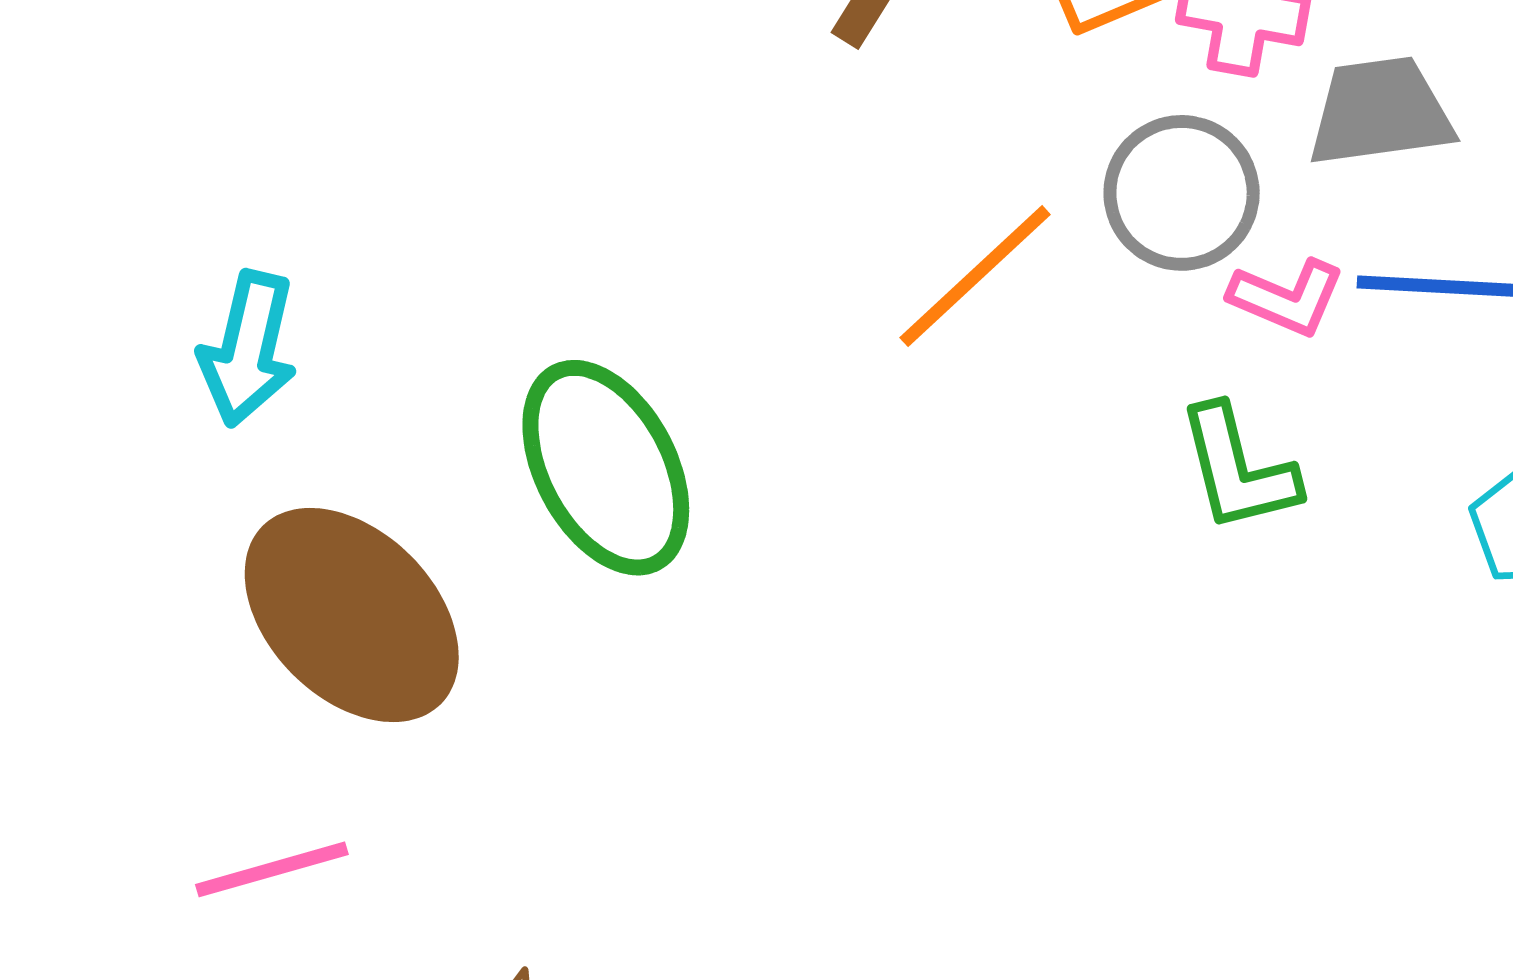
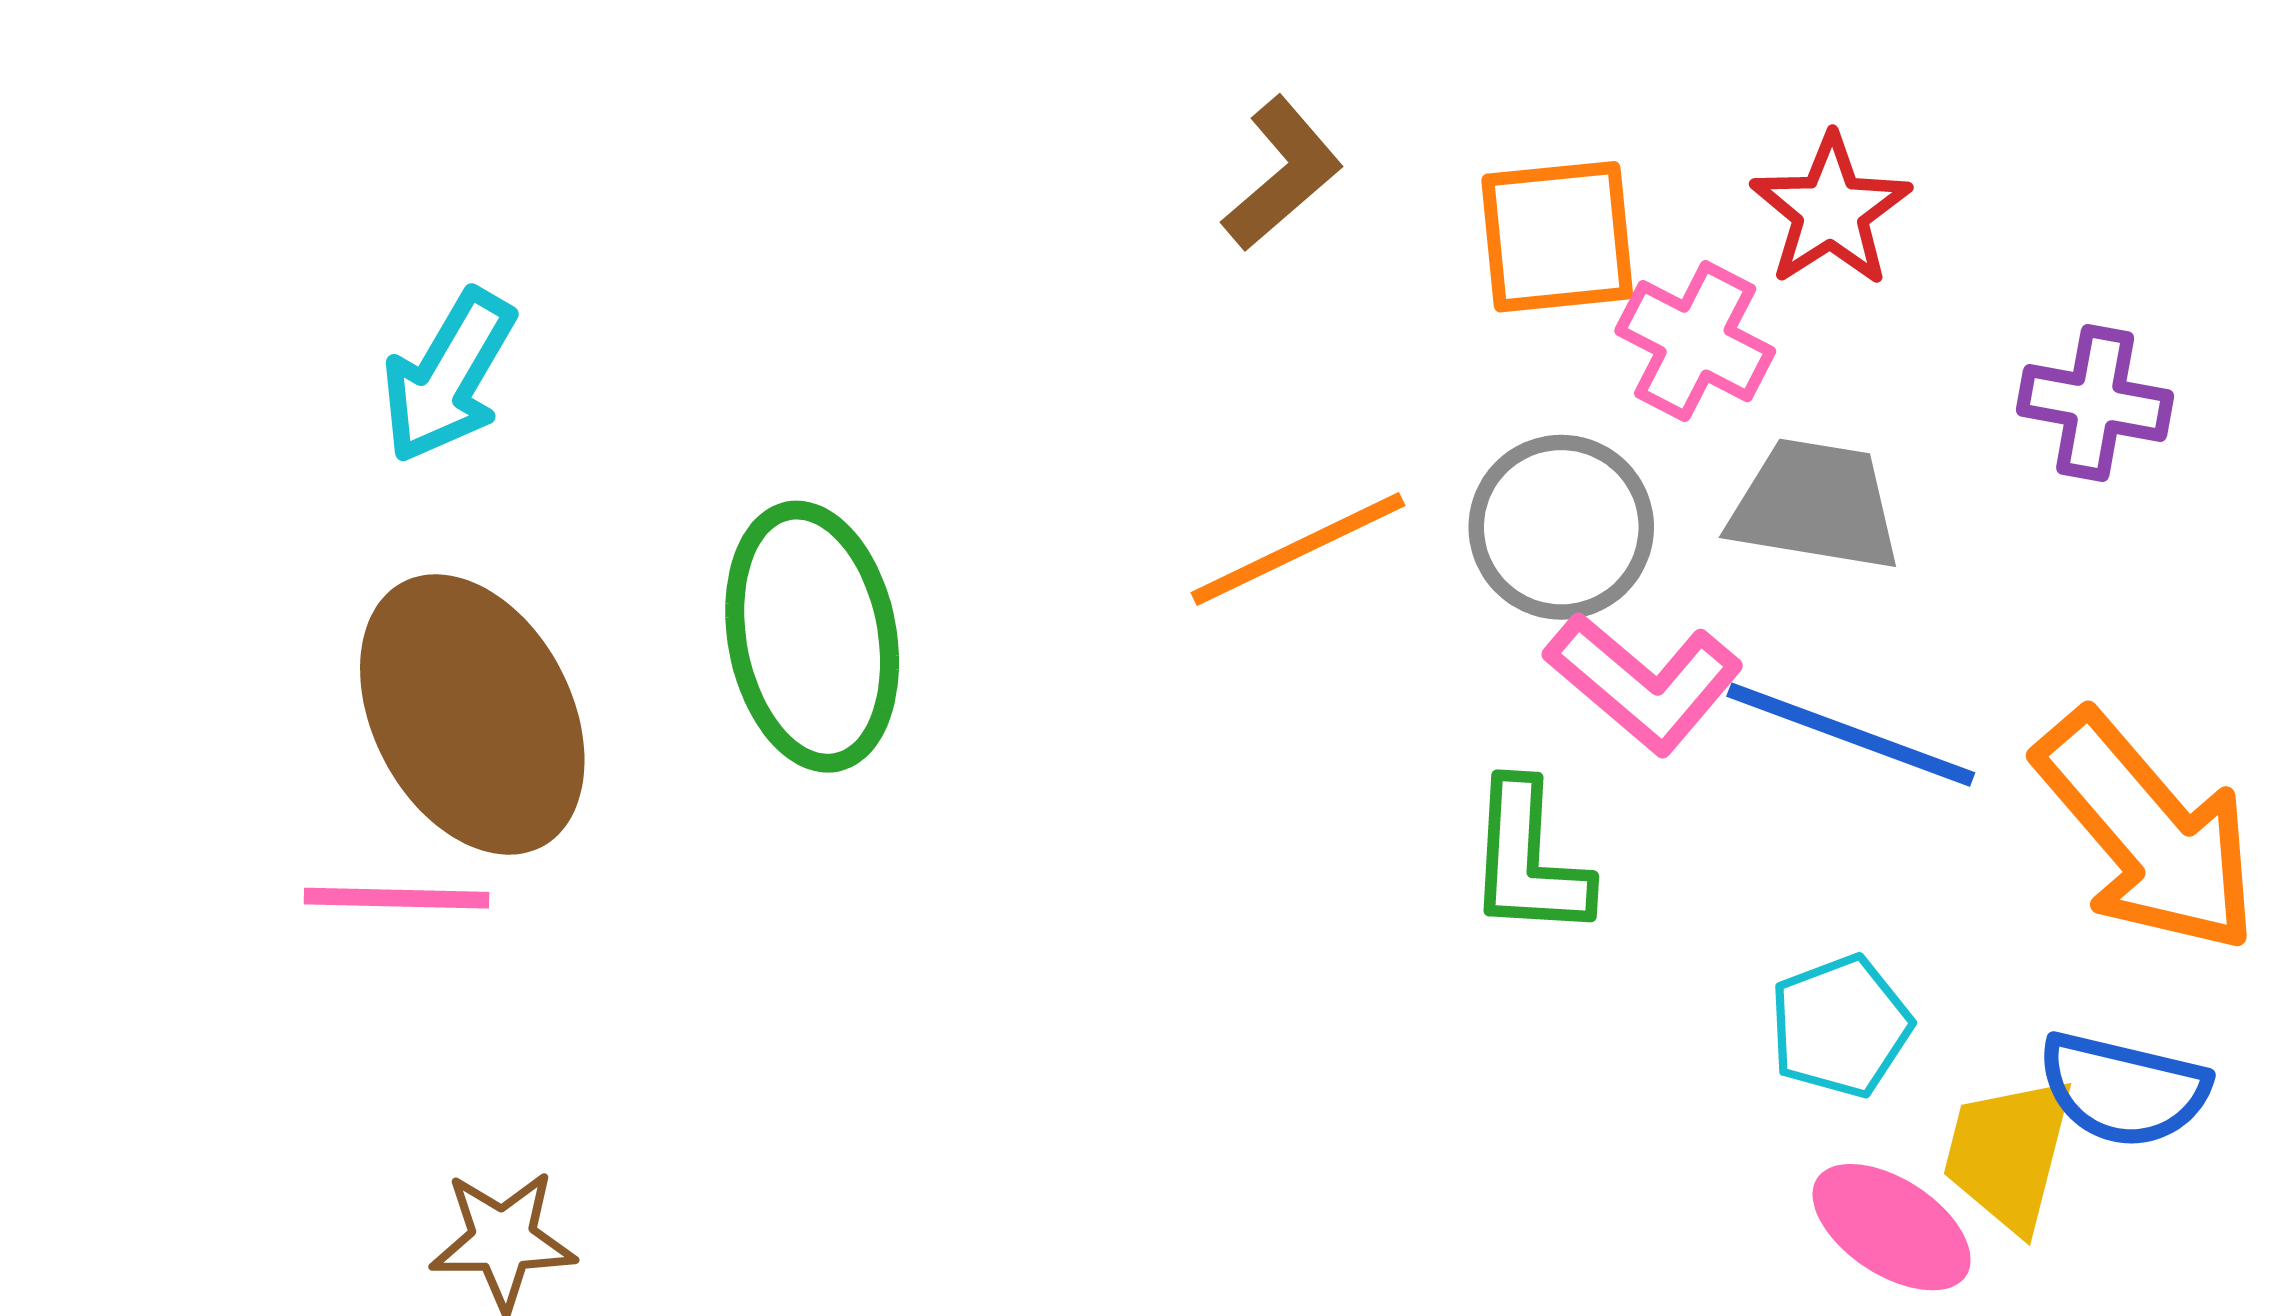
pink L-shape: (1287, 297) -> (1644, 683), size x1.4
pink line: (272, 869) -> (397, 898), moved

